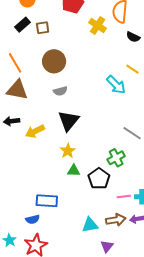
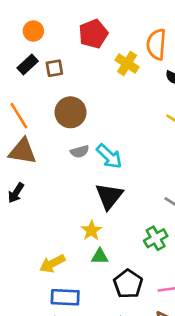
cyan arrow: (116, 85) -> (109, 156), moved
black arrow: (11, 121) -> (16, 193), turned -49
black triangle: (69, 121) -> (109, 196), moved
yellow arrow: (35, 131) -> (52, 264), moved
black pentagon: (99, 179) -> (128, 284), moved

